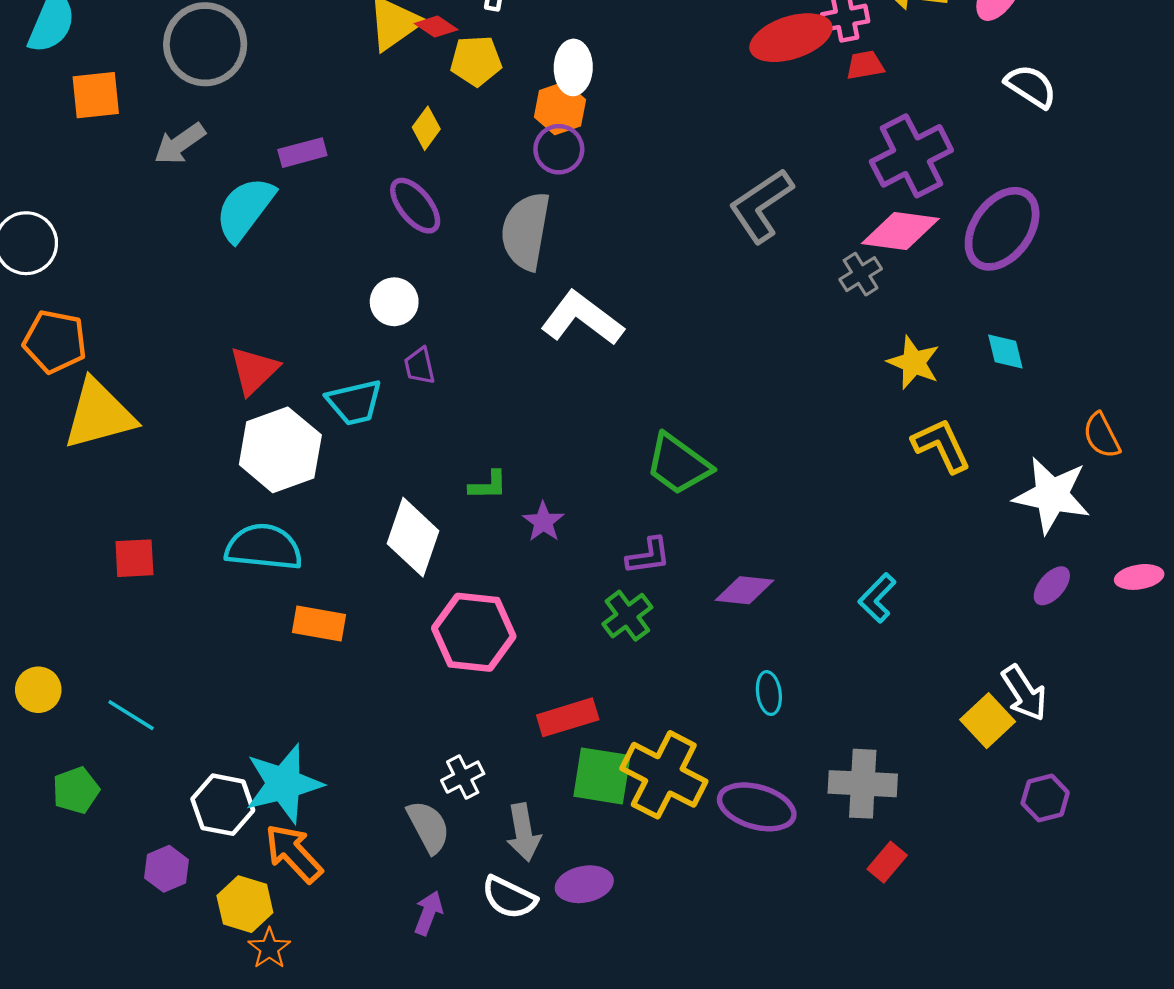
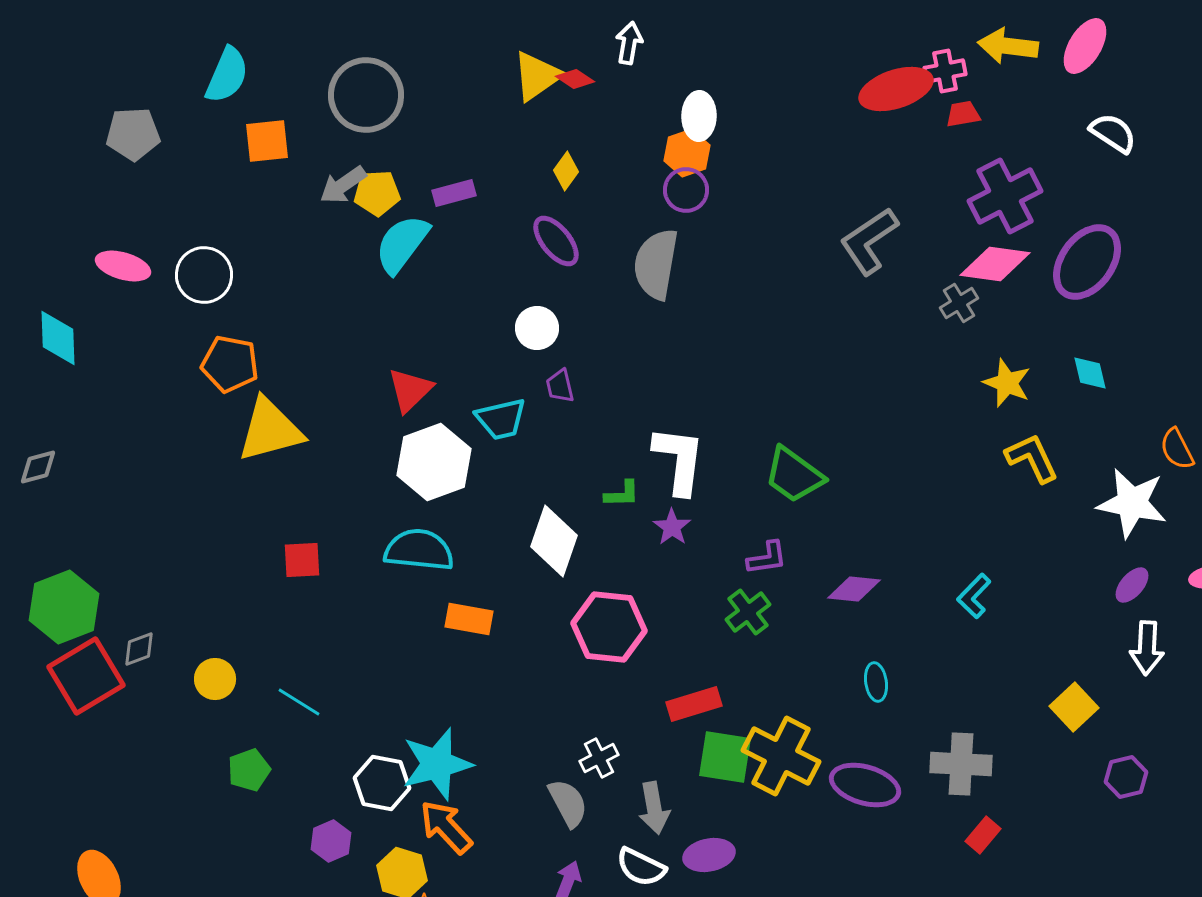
yellow pentagon: (476, 61) -> (377, 193), moved
white L-shape: (582, 318) -> (679, 460), moved, turned 60
white arrow: (1024, 693) -> (1147, 648), moved, turned 36

